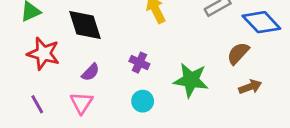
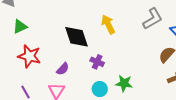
black diamond: (85, 25) -> (77, 37), moved
green star: (191, 80) -> (124, 83), moved, size x0.7

